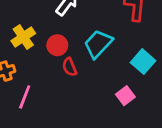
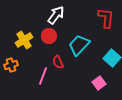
red circle: (57, 45) -> (49, 36), moved
pink line: (25, 97) -> (43, 76), moved

